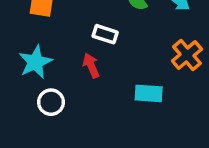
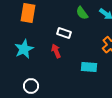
white circle: (51, 102) -> (31, 86), moved

